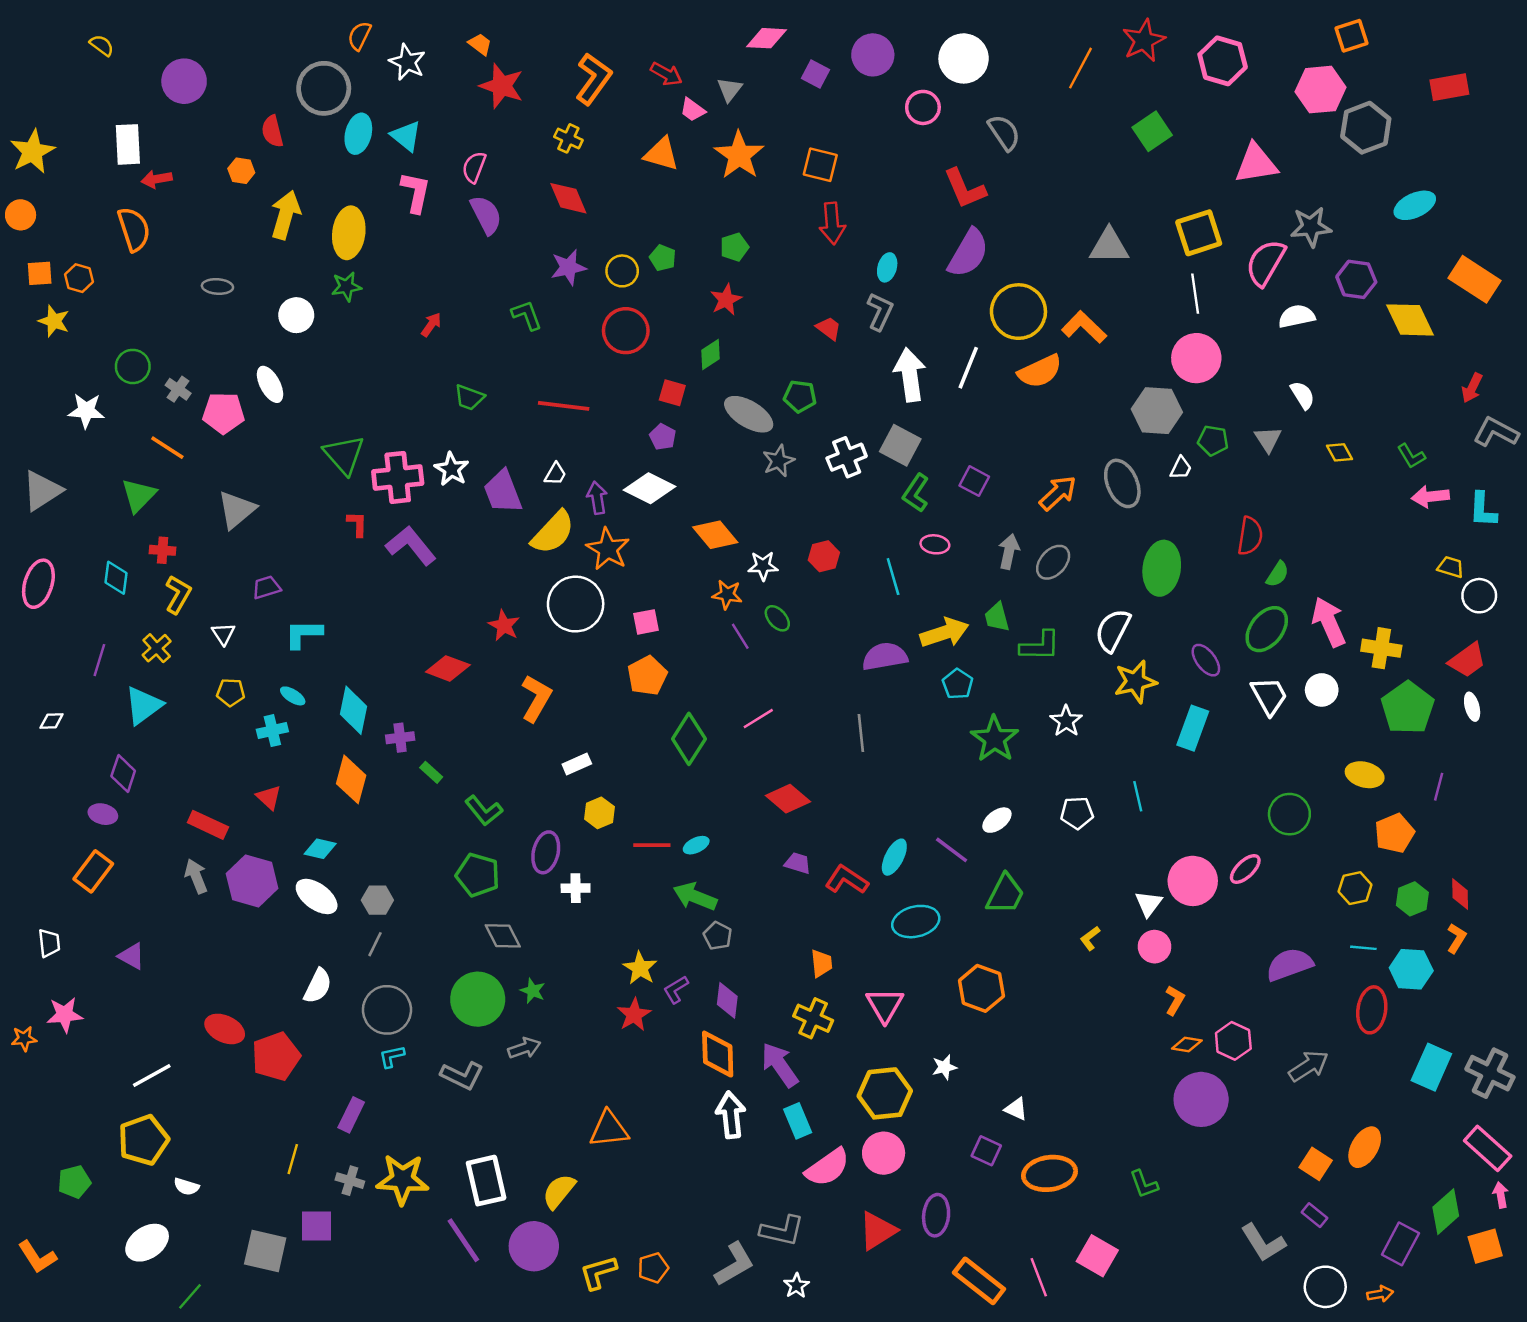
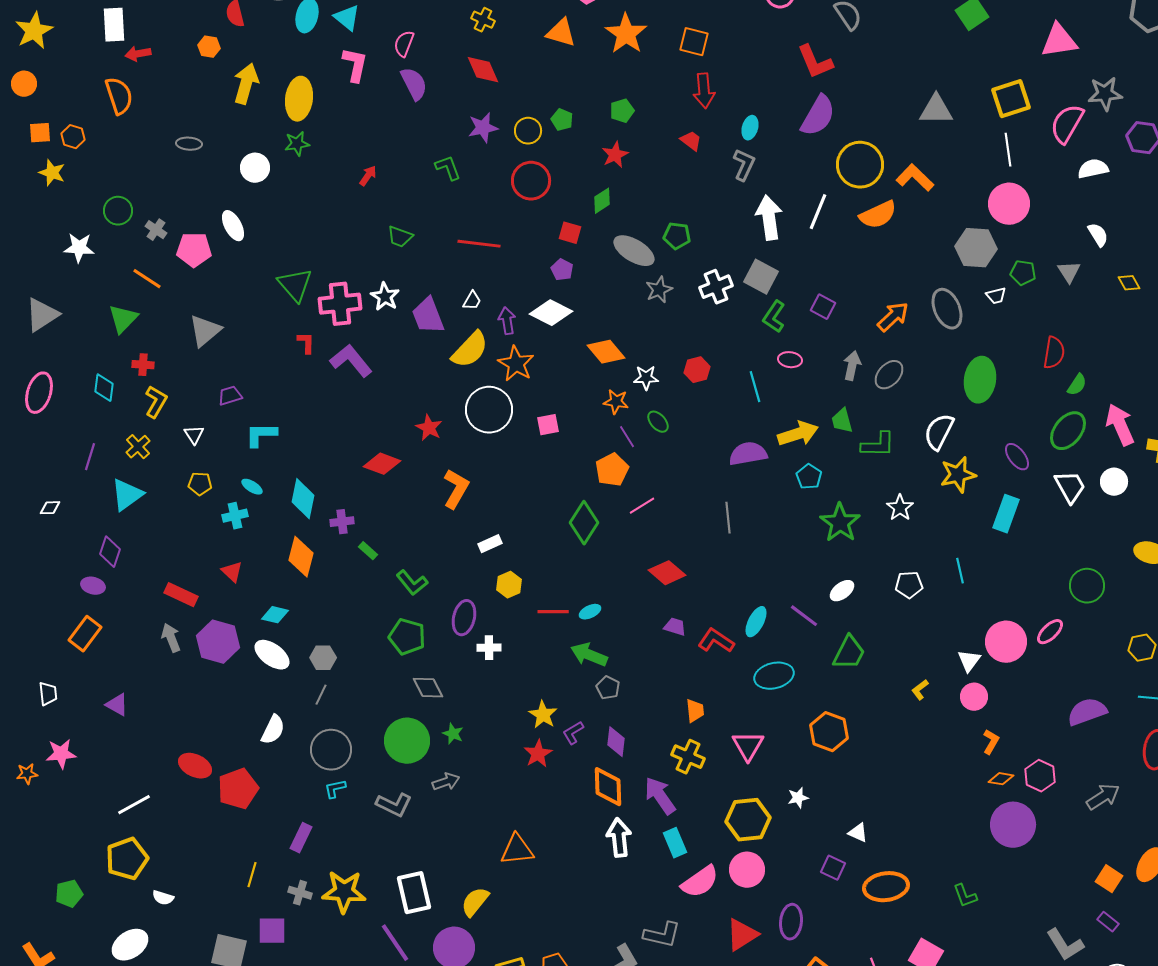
red trapezoid: (829, 328) -> (691, 141), moved
white trapezoid: (1181, 468) -> (996, 296), turned 50
orange pentagon: (647, 676) -> (612, 470), moved

